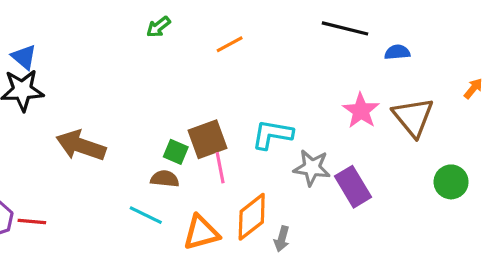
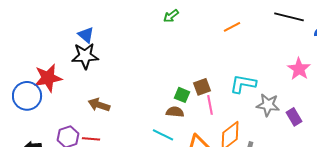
orange line: (230, 44) -> (232, 27), moved
brown square: (207, 139) -> (202, 87), size x0.7
brown arrow: (81, 146) -> (99, 105), moved, size x0.7
purple rectangle: (353, 187) -> (294, 117), size x0.7

